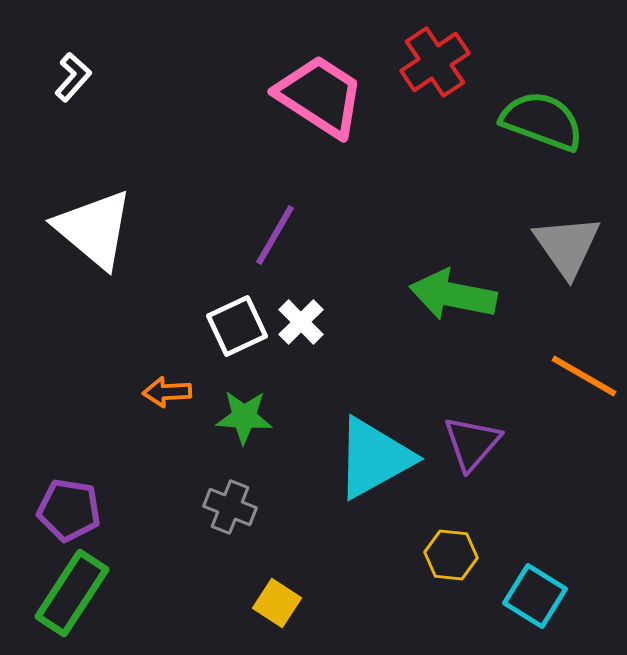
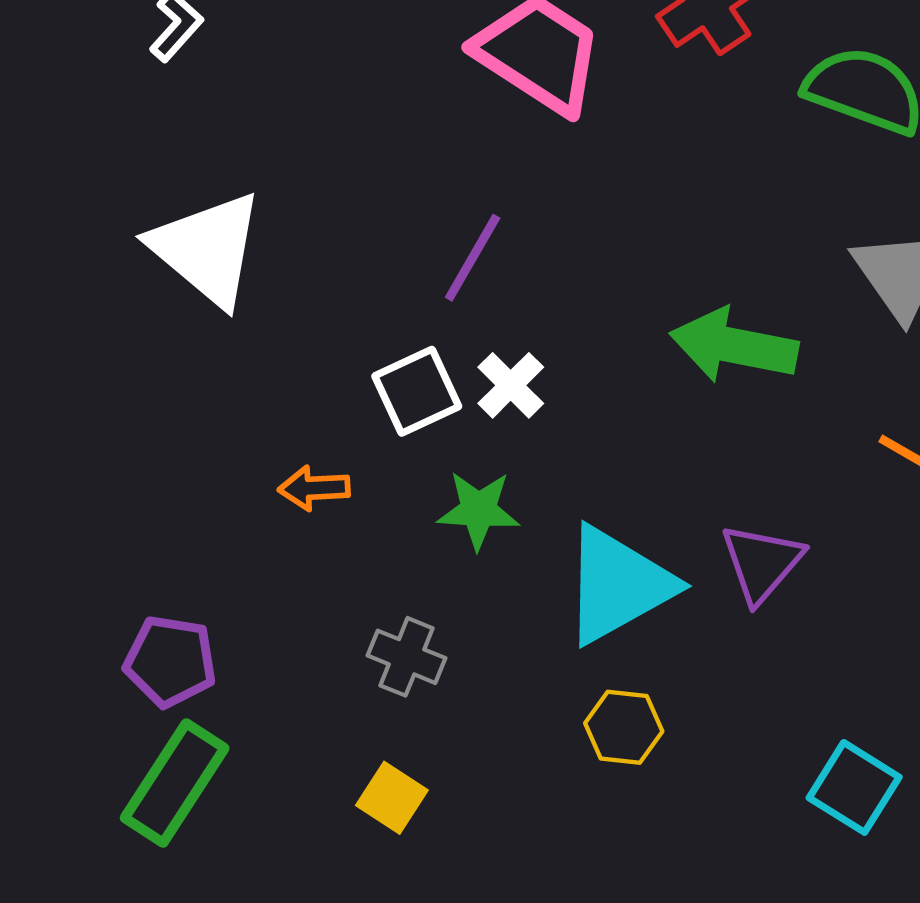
green star: (244, 417) -> (478, 510), moved
yellow hexagon: (451, 555) -> (624, 727), moved
yellow square: (277, 603) -> (392, 798), moved

